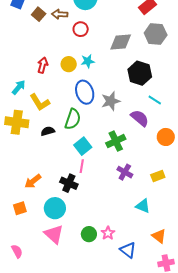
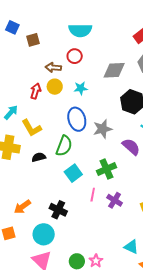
brown square: (39, 14) -> (33, 40), turned 32
brown arrow: (60, 14) -> (53, 68), moved
yellow circle: (69, 64) -> (55, 87), moved
pink line: (82, 166) -> (93, 195), moved
cyan triangle: (143, 206) -> (131, 247), moved

